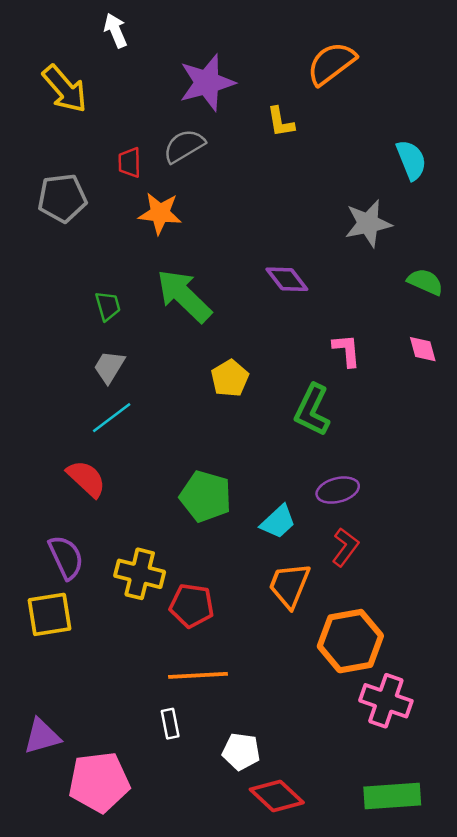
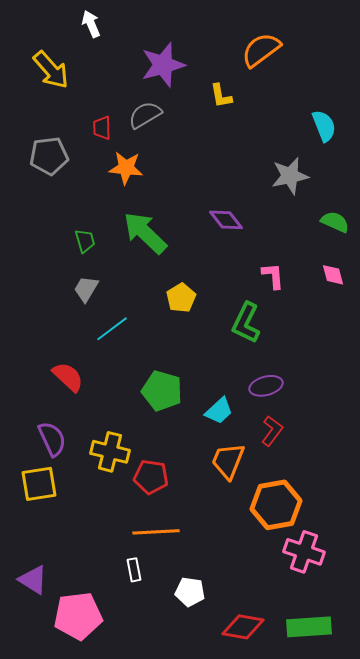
cyan line: (112, 418) -> (112, 329), moved
purple triangle: (42, 736) -> (33, 580), turned 48
red diamond: (277, 796) -> (243, 627), moved, turned -33

